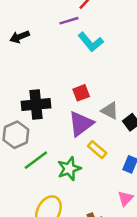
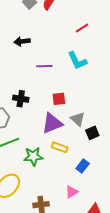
purple line: (69, 21) -> (44, 66), moved
black cross: (36, 105) -> (21, 99), size x0.7
yellow rectangle: (97, 150) -> (60, 147), turned -35

